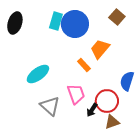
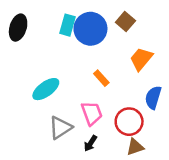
brown square: (117, 17) -> (125, 22), moved
orange trapezoid: (100, 49) -> (141, 59), moved
gray triangle: (50, 106) -> (60, 128), turned 45
black arrow: (92, 110) -> (90, 143), moved

